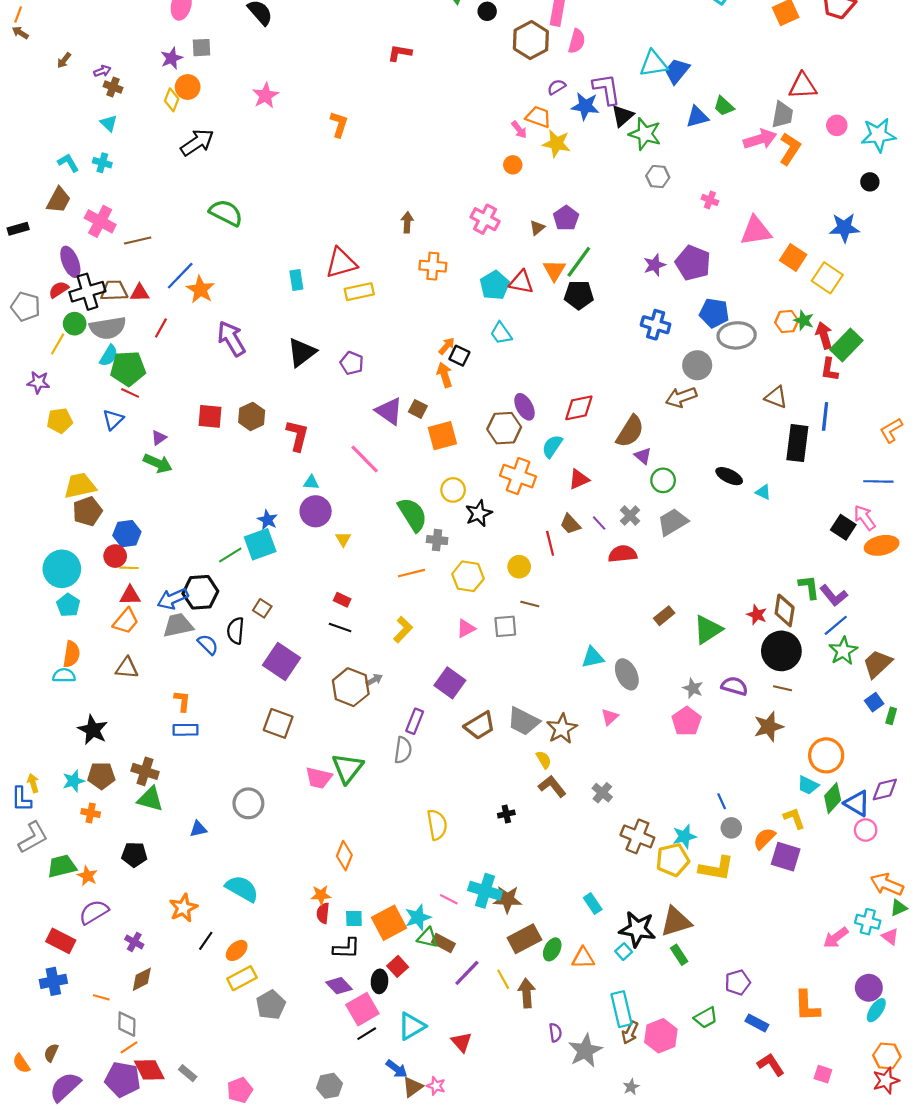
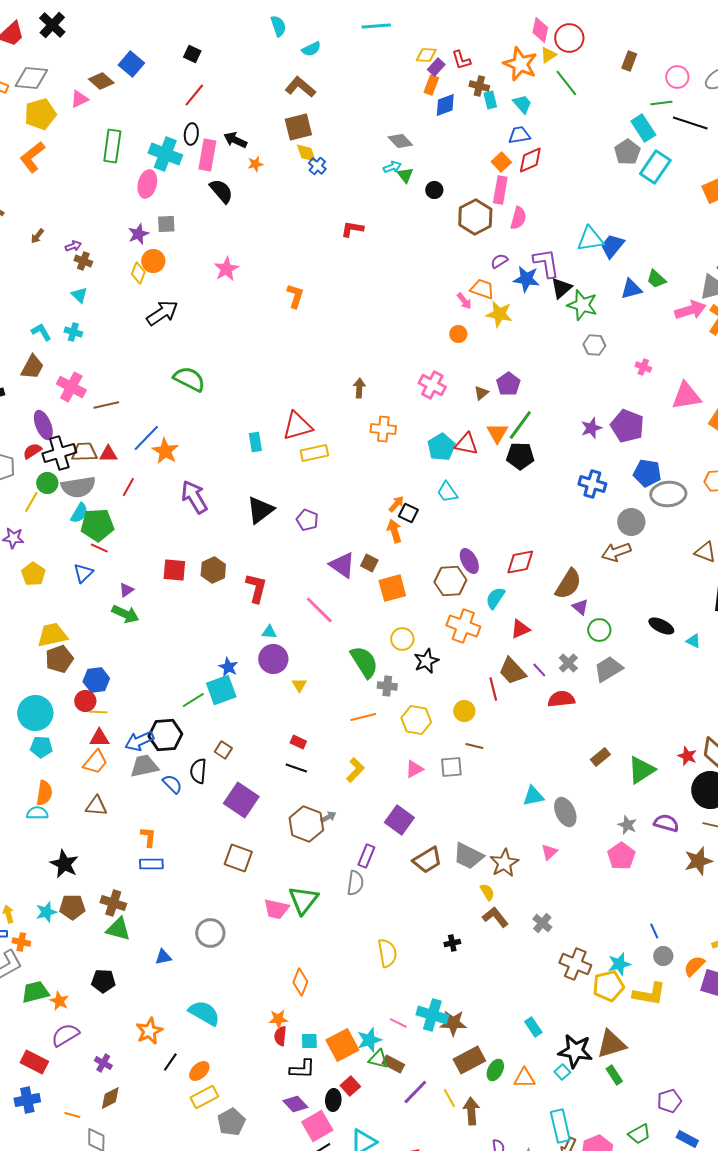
yellow pentagon: (60, 421) -> (33, 574), turned -30
brown trapezoid: (570, 524) -> (512, 671), size x1.4
cyan pentagon: (68, 605) -> (41, 747), turned -30
orange cross: (91, 813) -> (21, 942), moved

